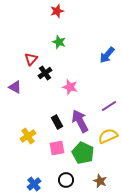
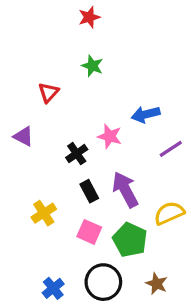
blue arrow: (107, 55) -> (146, 114), moved, turned 36
black cross: (45, 73) -> (77, 154), moved
purple line: (109, 106) -> (171, 149), moved
pink square: (57, 148) -> (89, 232), turned 35
black circle: (66, 180) -> (103, 282), size x1.5

